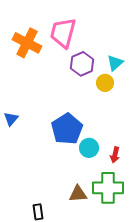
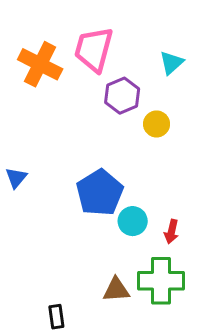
cyan triangle: (115, 63) -> (171, 63), moved

